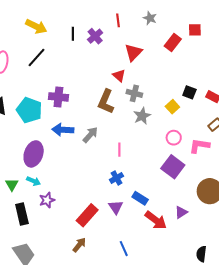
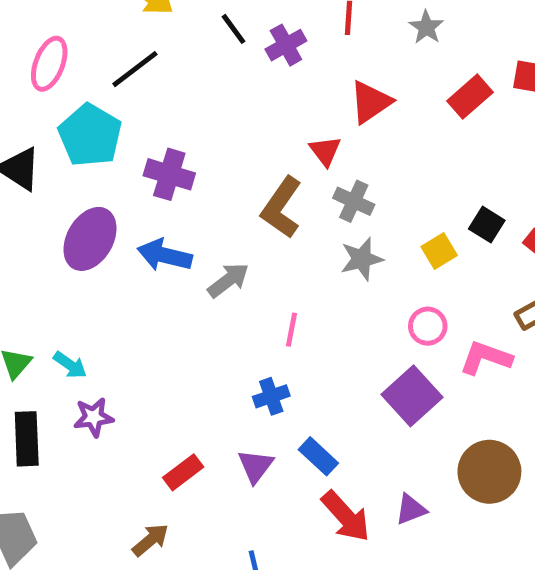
black line: (73, 34) -> (234, 29), turned -48
cyan pentagon: (29, 110) -> (90, 135), moved
purple ellipse: (34, 154) -> (90, 239), moved
red rectangle: (87, 215) -> (183, 472), size x0.7

